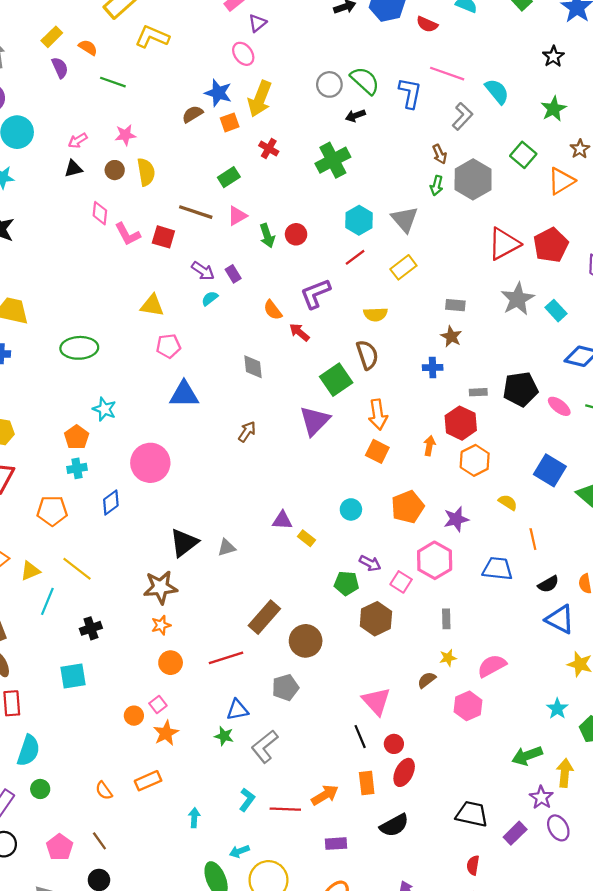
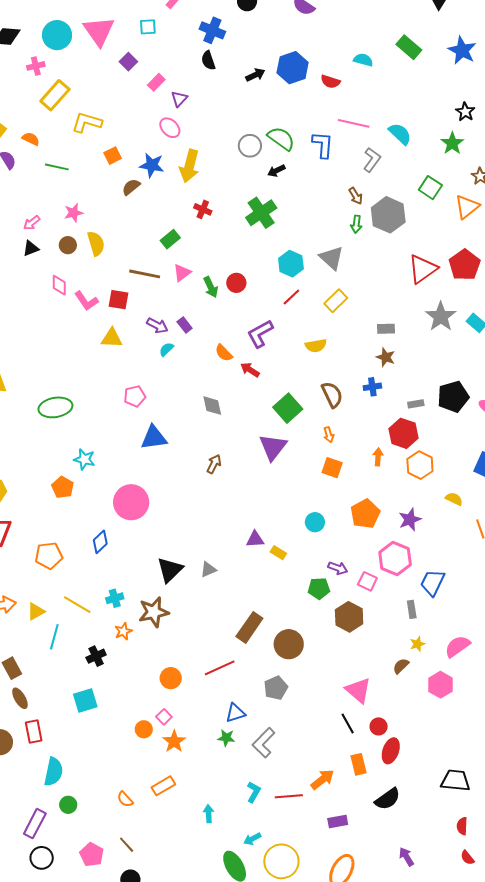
black star: (553, 56) -> (465, 112), moved
orange square: (230, 122) -> (113, 156), moved
yellow triangle: (152, 306) -> (112, 338), moved
brown semicircle: (367, 355) -> (332, 395), moved
orange arrow: (378, 415) -> (329, 435), size x0.6
cyan cross: (77, 468) -> (115, 598), moved
blue trapezoid: (497, 569) -> (433, 583), moved, turned -64
orange star: (161, 625) -> (123, 631), moved

